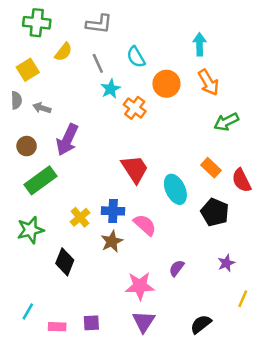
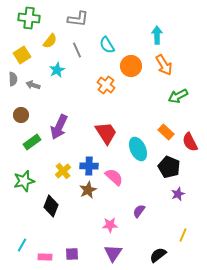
cyan star: (111, 89) -> (57, 70), moved
purple arrow: (67, 140) -> (59, 127), moved
green rectangle: (41, 180) -> (32, 142), size x0.7
purple star: (226, 263) -> (178, 194), moved
pink star: (140, 286) -> (110, 225), size x0.7
yellow line: (243, 299) -> (183, 235), moved

